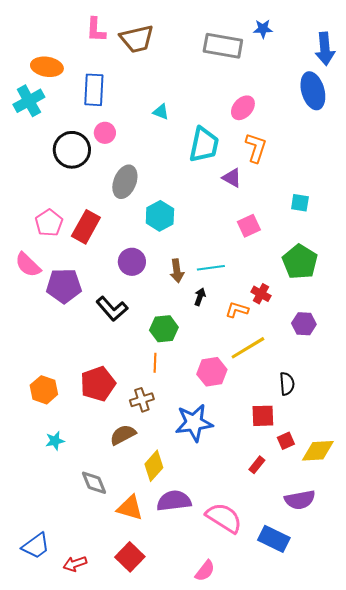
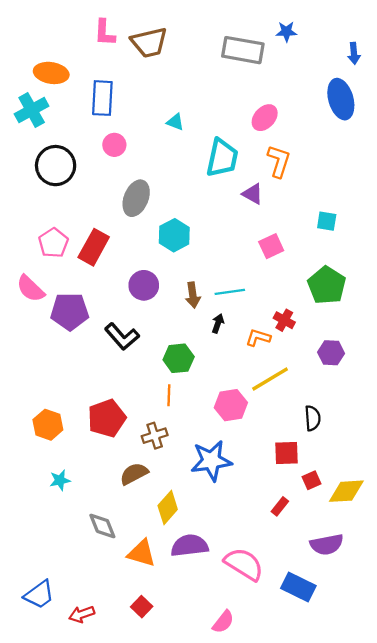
blue arrow: (325, 49) -> (354, 53), size x0.6
black circle: (72, 150) -> (56, 166), moved
red square: (130, 557) -> (142, 607), size x0.7

